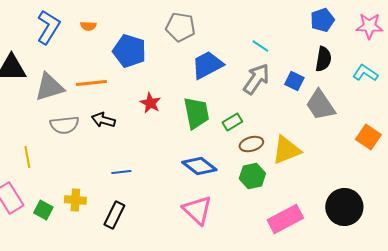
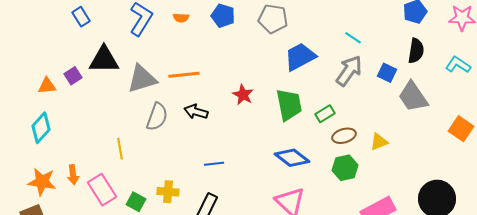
blue pentagon: (129, 51) -> (223, 16), moved, size x0.7
gray semicircle: (64, 125) -> (157, 117), turned -64
yellow triangle: (286, 150) -> (379, 142), size x0.6

